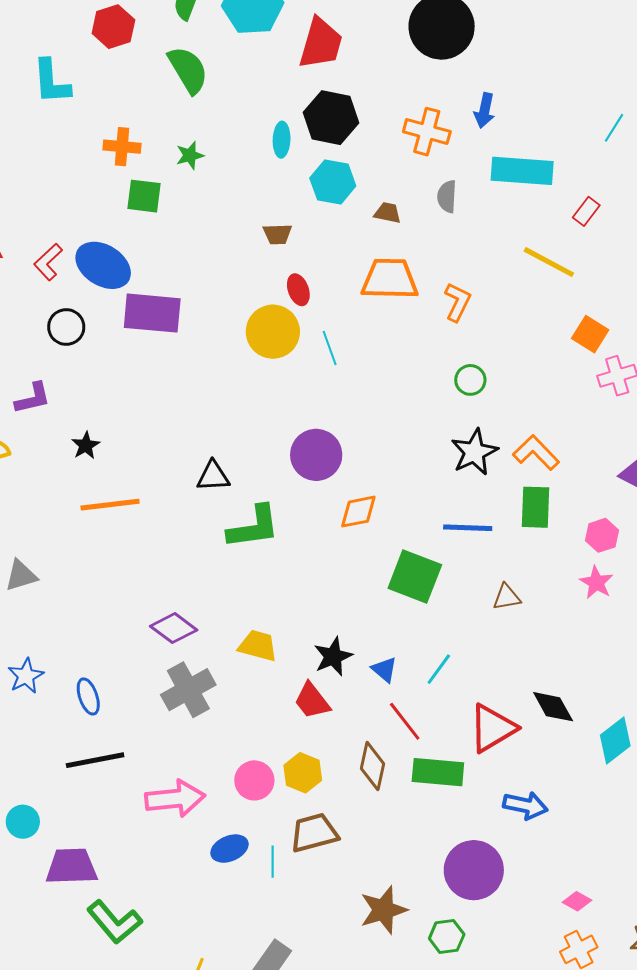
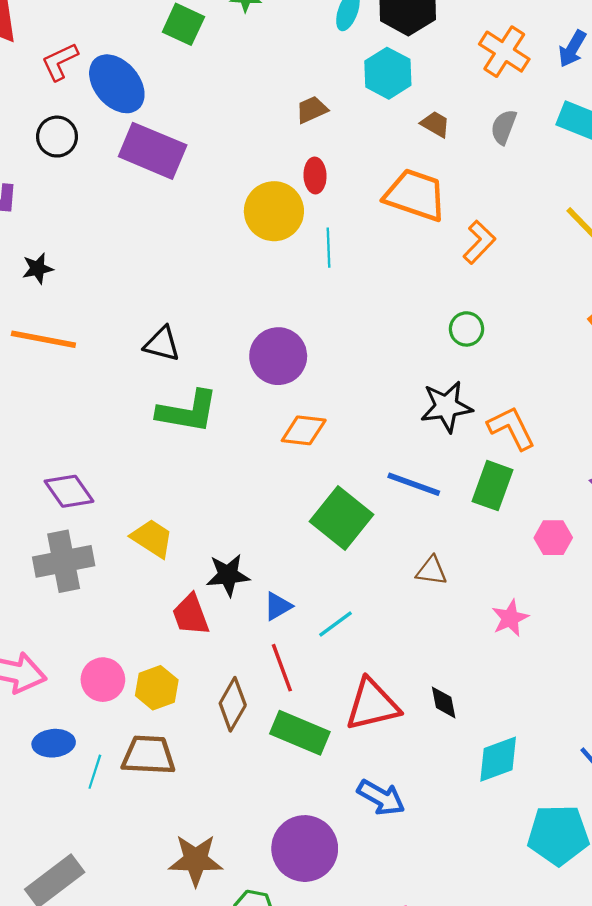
brown trapezoid: (277, 234) -> (312, 110), turned 140
pink star: (596, 583) -> (510, 618), moved
blue triangle: (384, 670) -> (278, 606), turned 32
black diamond: (553, 707) -> (444, 702), size x0.7

